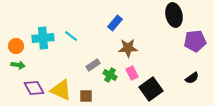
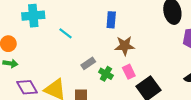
blue rectangle: (115, 23) -> (111, 20), turned -35
cyan cross: (43, 38) -> (33, 16), moved

